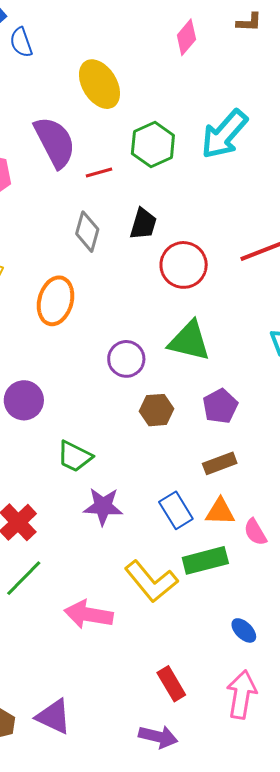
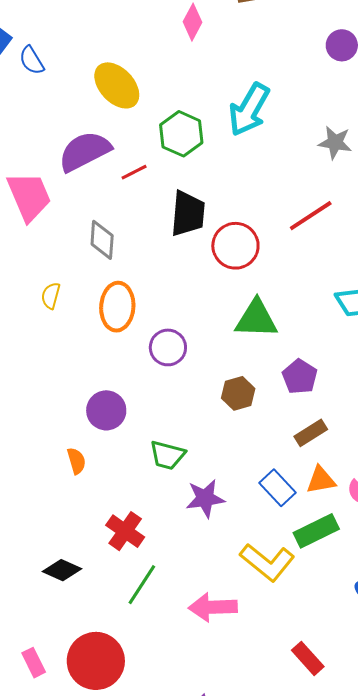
purple semicircle: (55, 142) -> (85, 151), turned -78
black trapezoid: (143, 224) -> (188, 214), size x1.4
gray diamond: (87, 232) -> (102, 240), moved
purple circle: (126, 359) -> (168, 347), moved

